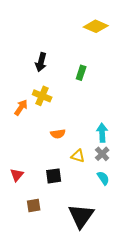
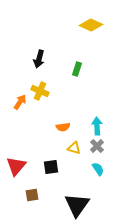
orange semicircle: (58, 134) -> (63, 127), moved
red triangle: (17, 175) -> (16, 166), size x1.5

